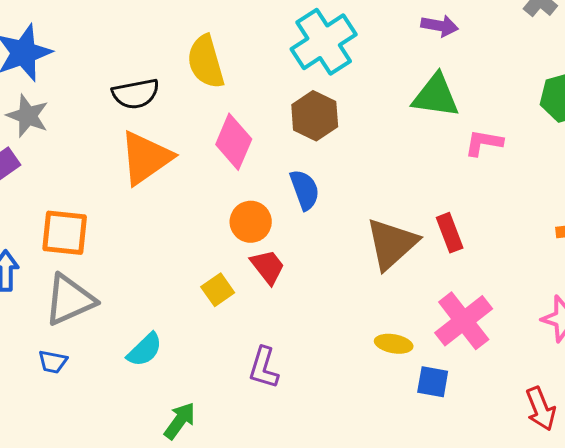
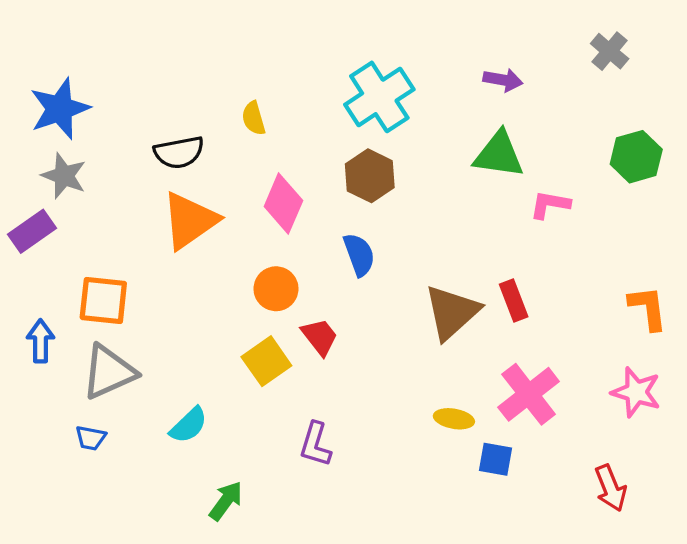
yellow semicircle: (206, 62) -> (254, 118), size x0.6
orange circle: (251, 222) -> (276, 289), moved
yellow square: (218, 290) -> (266, 361), size x1.4

